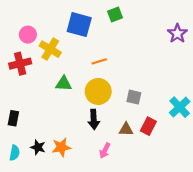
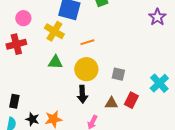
yellow cross: (50, 49) -> (54, 31), moved
black rectangle: (13, 118) -> (14, 101), moved

